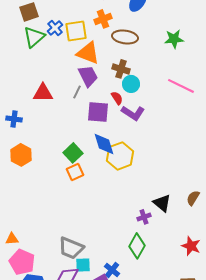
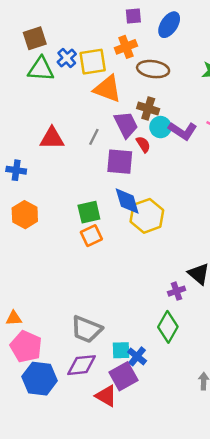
green triangle: (34, 37) -> (41, 69), turned 45
purple trapezoid: (88, 76) -> (126, 125), moved
purple L-shape: (133, 113) -> (183, 131), moved
green square: (73, 153) -> (89, 212), turned 30
cyan square: (83, 265) -> (121, 350), moved

